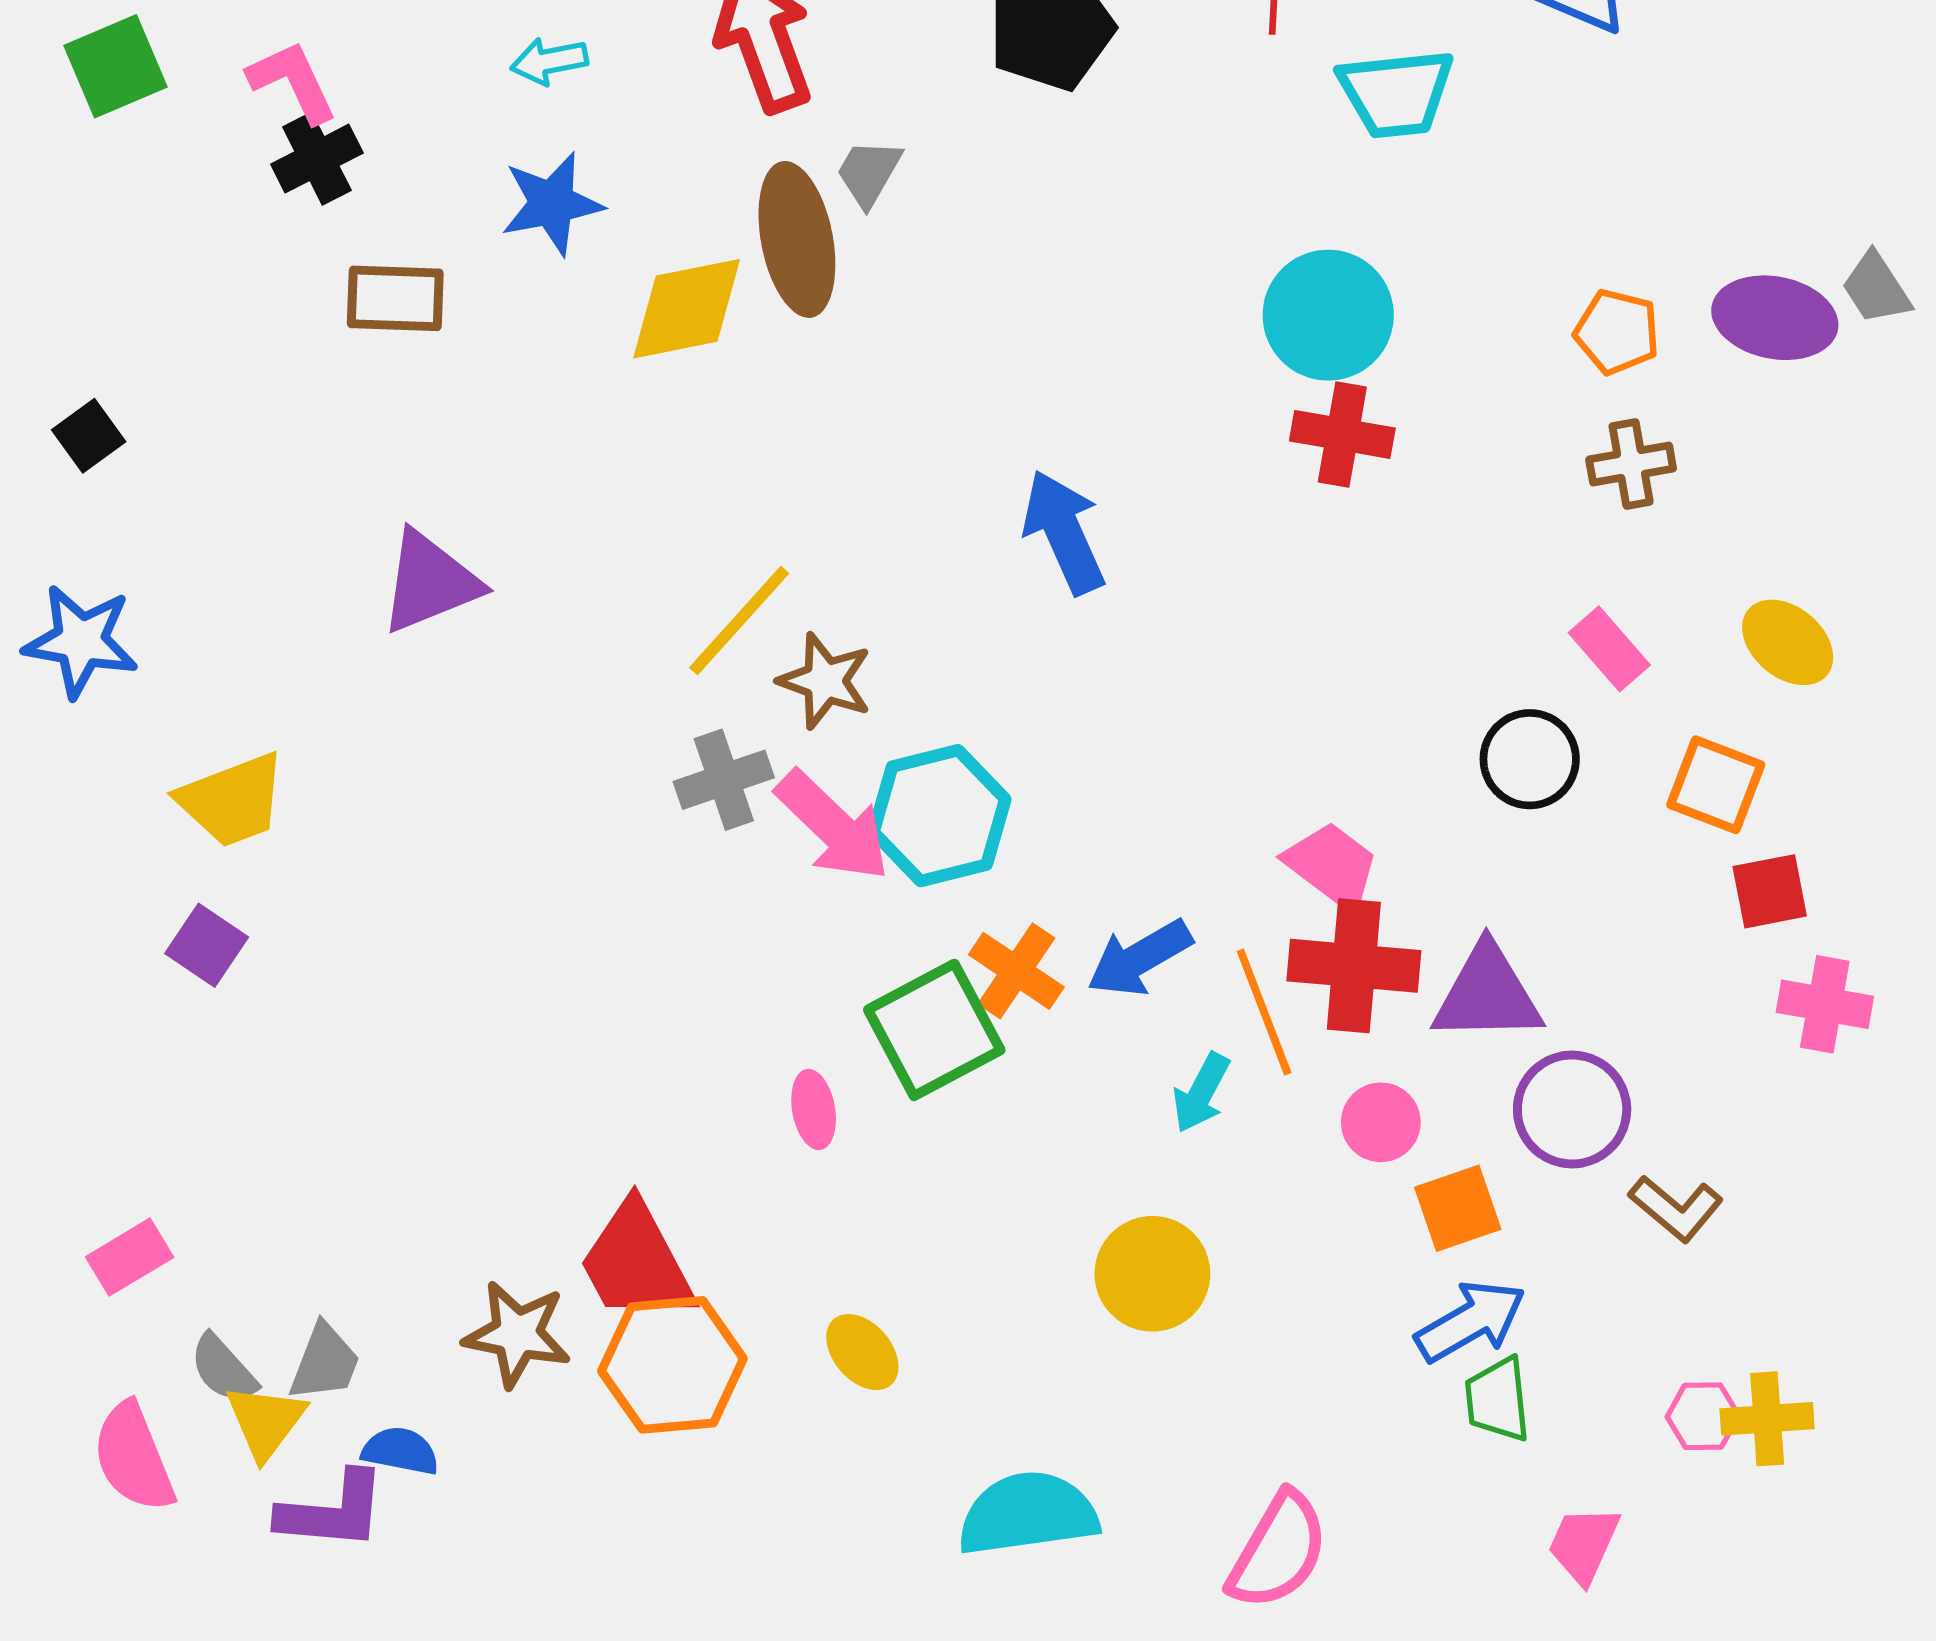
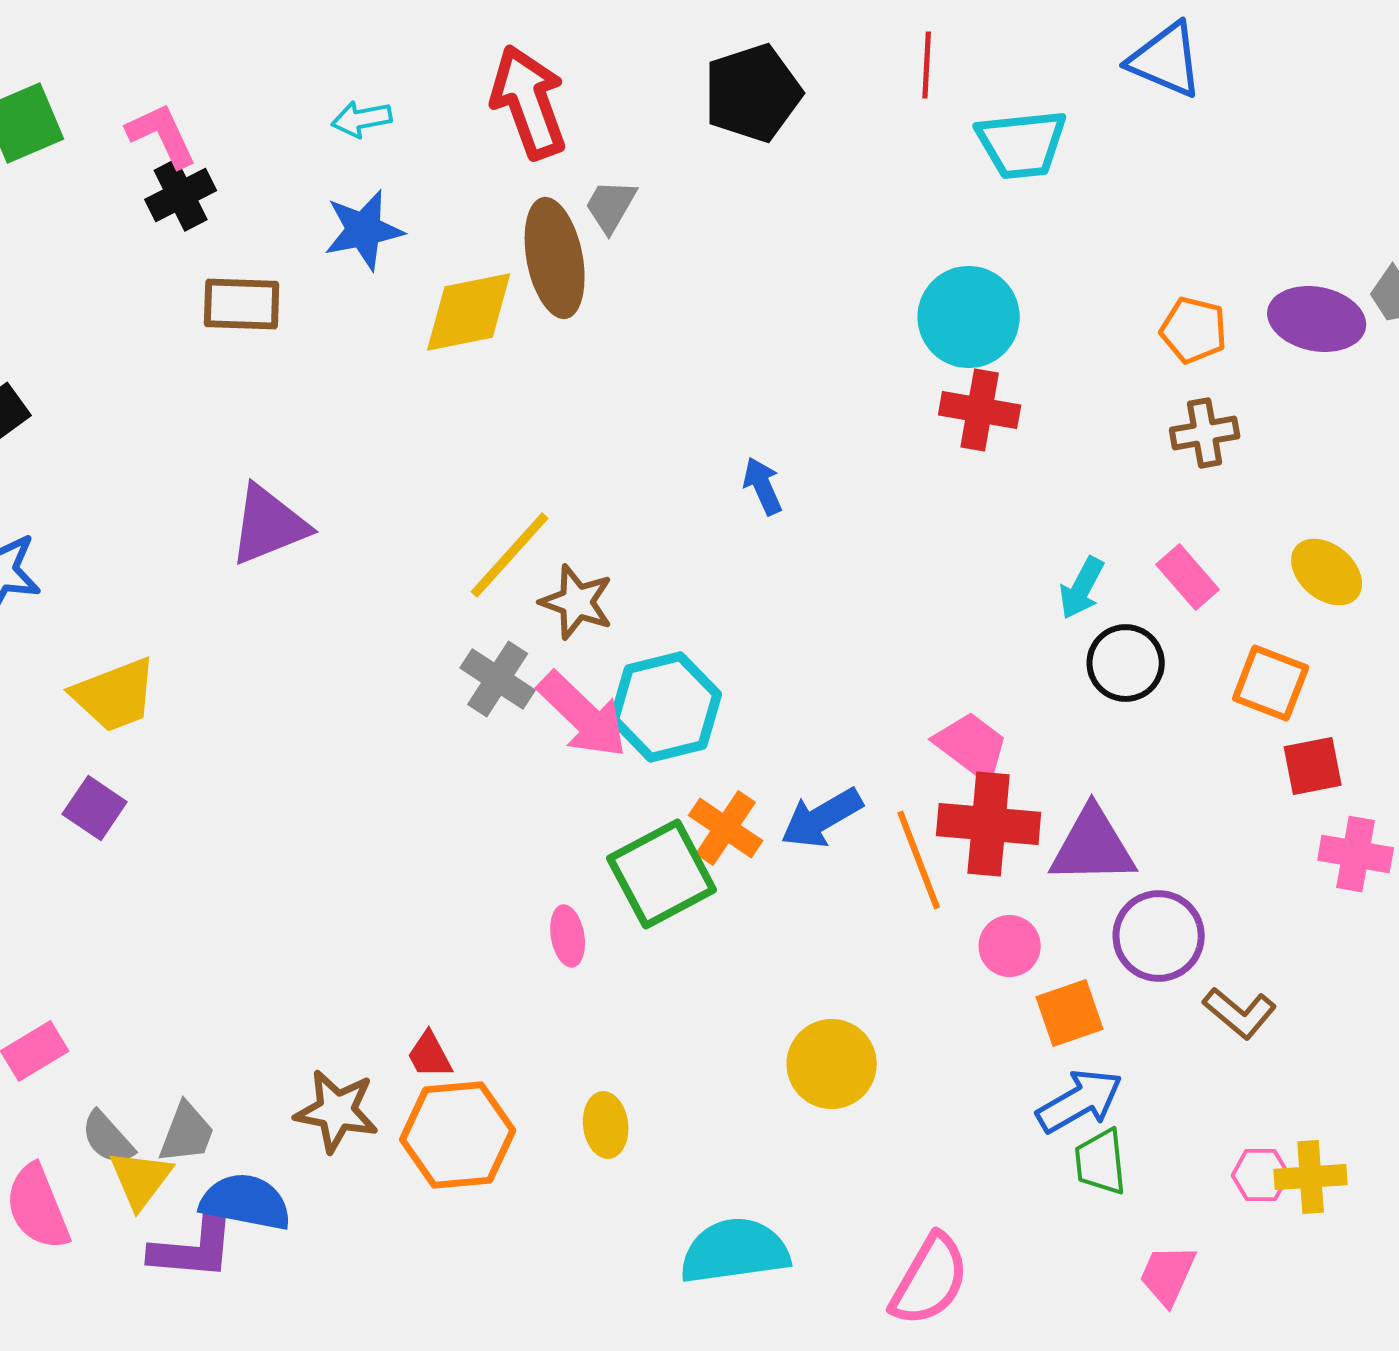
blue arrow: (1064, 532) -> (763, 486), size x0.6
gray cross: (724, 780) -> (498, 679), turned -38
cyan arrow: (1201, 1093) -> (1082, 588), moved
red trapezoid: (637, 1262) -> (430, 1055), size x0.5
yellow ellipse: (862, 1352) -> (606, 1125), turned 34
blue semicircle: (400, 1451) -> (246, 1202), size x1.5

